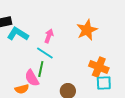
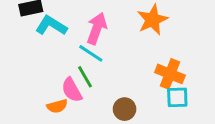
pink arrow: (49, 36) -> (97, 28), size x1.5
green line: (41, 69) -> (85, 77), turned -42

